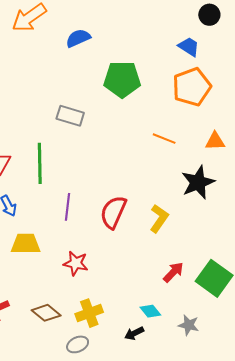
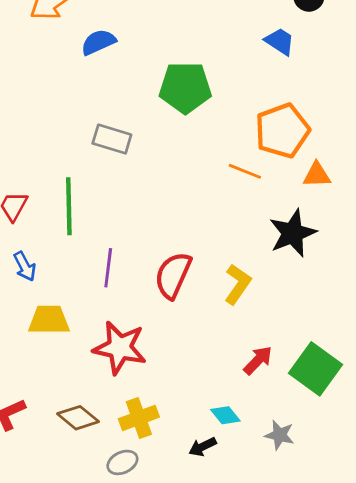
blue semicircle: (78, 38) -> (98, 42), moved
orange pentagon: (192, 87) -> (282, 131), moved
red star: (76, 263) -> (120, 348), size x1.5

